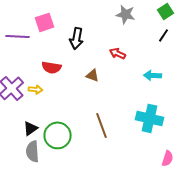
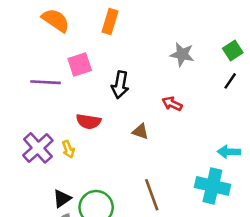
cyan arrow: (152, 75) -> (229, 152), moved
yellow arrow: (36, 89) -> (68, 149), turned 64

